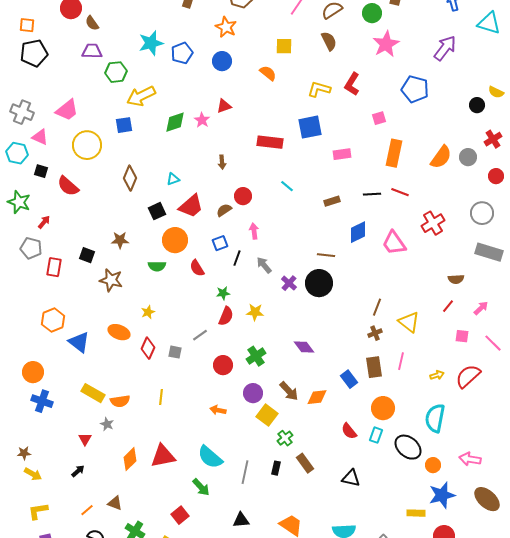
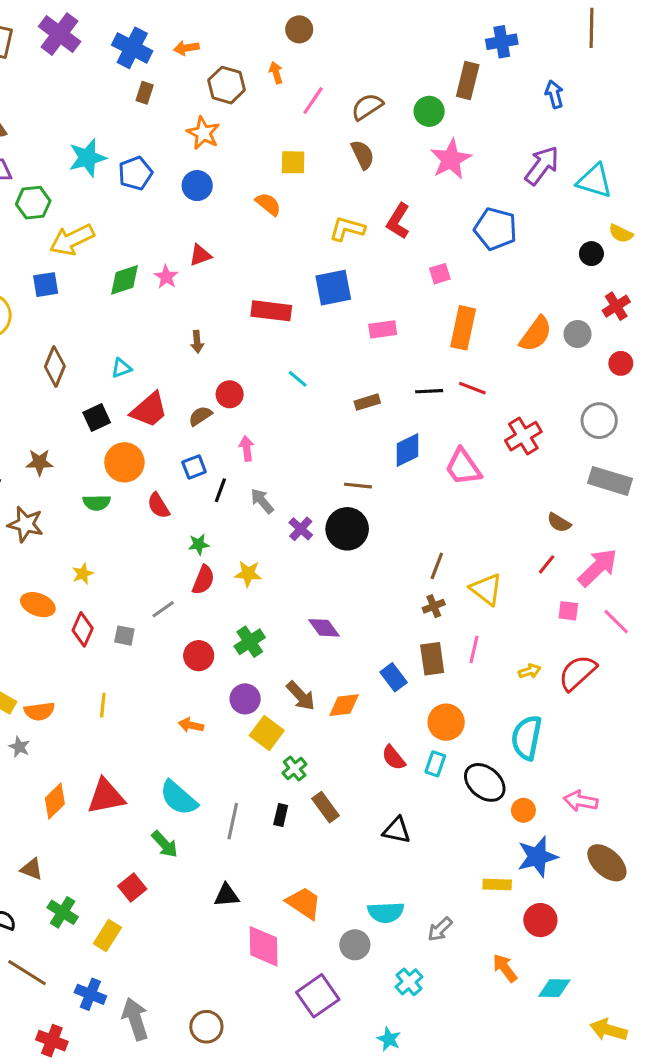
cyan triangle: (489, 23) -> (595, 181), moved
brown semicircle: (456, 279) -> (559, 523), turned 35
pink arrow: (481, 308) -> (598, 567), size x1.8

